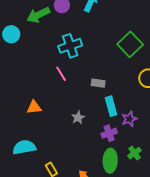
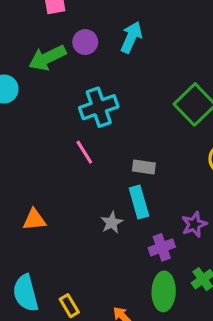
cyan rectangle: (111, 106) -> (139, 202), moved
orange triangle: (34, 107) -> (34, 220), moved
cyan semicircle: (24, 147) -> (26, 293), moved, turned -95

